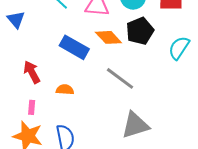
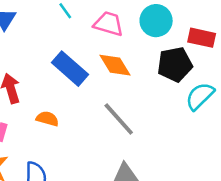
black pentagon: (140, 31) -> (175, 64), moved

